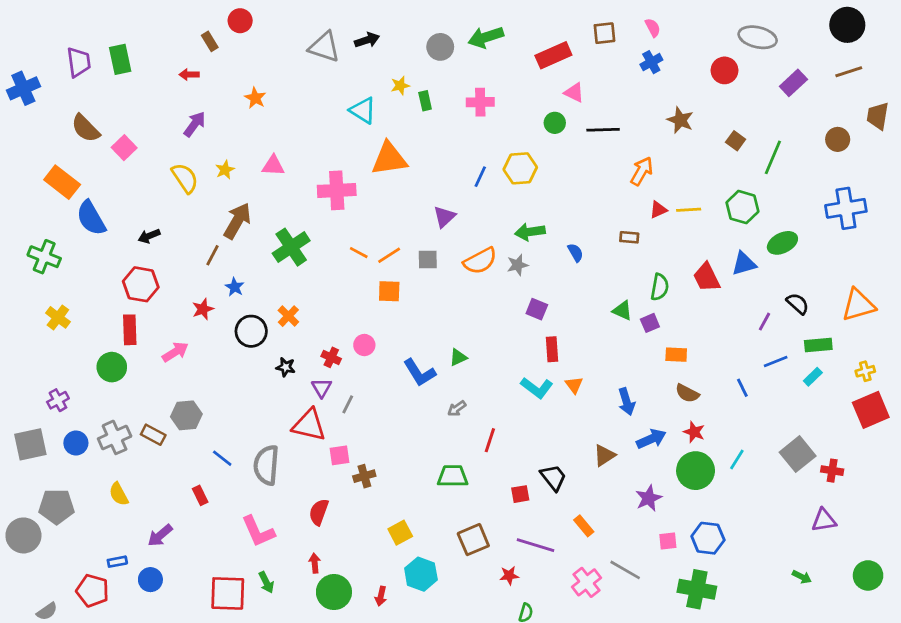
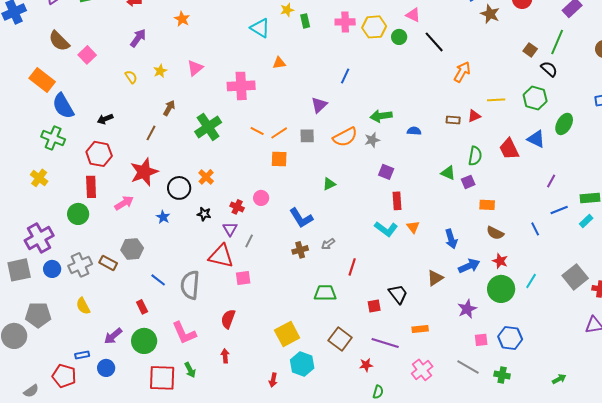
brown star: (680, 120) -> (490, 14), moved
black line: (603, 130) -> (434, 42), turned 50
green line: (773, 157) -> (557, 42), moved
orange triangle: (389, 159) -> (279, 63), size x0.5
pink triangle: (273, 166) -> (195, 68), turned -42
yellow hexagon: (520, 168) -> (374, 27), moved
yellow semicircle: (185, 178) -> (131, 77), size x0.6
red triangle: (658, 210) -> (474, 116), moved
brown arrow: (237, 221) -> (169, 108), size x0.6
green ellipse: (782, 243) -> (564, 124), turned -35
blue semicircle: (575, 253) -> (414, 131), turned -56
green cross: (44, 257) -> (53, 138), moved
blue triangle: (744, 264) -> (536, 139), turned 42
blue star: (235, 287) -> (163, 217), moved
black semicircle: (798, 304) -> (549, 69), moved
red star: (203, 309) -> (144, 172), size x1.8
green triangle: (458, 357) -> (329, 184), moved
purple cross: (58, 400) -> (39, 238), size x1.8
brown cross: (364, 476) -> (300, 250), moved
orange rectangle: (584, 526) -> (420, 329), turned -56
yellow square: (400, 533) -> (287, 334), size x1.4
brown square: (473, 540) -> (340, 339), turned -30
gray line: (625, 570) -> (468, 367), moved
green arrow: (802, 577) -> (559, 379), moved, turned -56
green cross: (697, 589) -> (502, 375), size x0.6
green circle: (334, 592) -> (144, 341), moved

